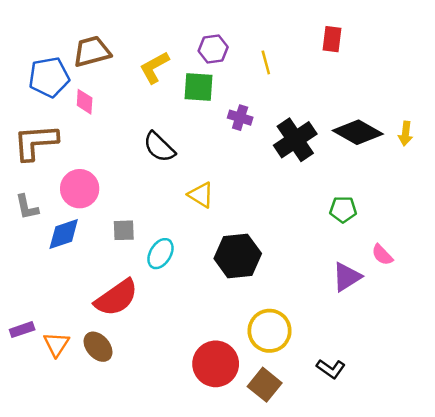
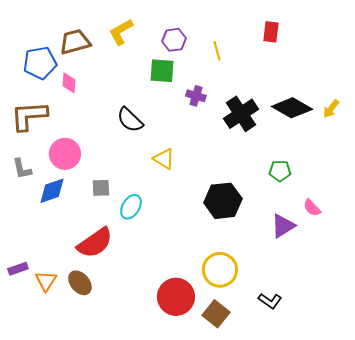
yellow L-shape: (154, 67) -> (121, 32), moved
yellow arrow: (406, 134) -> (331, 109), turned 30
black hexagon: (238, 256) -> (223, 201), moved

